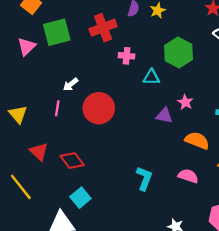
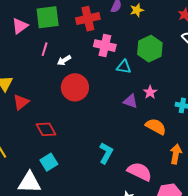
pink cross: (127, 56) -> (105, 46), size x1.5
white arrow: (71, 84) -> (64, 60), moved
pink line: (57, 108) -> (45, 49), moved
red triangle: (39, 152) -> (21, 102), moved, turned 30
pink semicircle: (188, 176) -> (140, 172), moved, size x1.4

